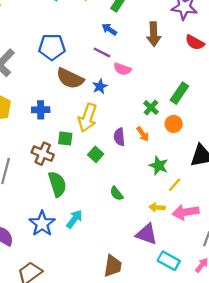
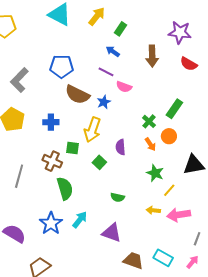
orange arrow: (143, 134) -> (150, 144), moved
green semicircle: (117, 193) -> (117, 197), turned -40
purple triangle: (147, 234) -> (112, 233), moved
brown trapezoid: (113, 266) -> (133, 261), moved, turned -80

